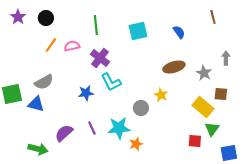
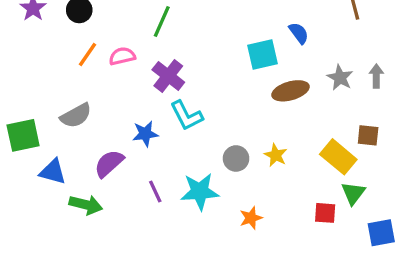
green line: (96, 25) -> (162, 22), turned 30
cyan square: (138, 31) -> (262, 55), moved
gray star: (204, 73) -> (340, 78), moved
yellow star: (161, 95) -> (276, 155), moved
blue triangle: (36, 104) -> (53, 172), moved
purple semicircle: (64, 133) -> (109, 163), moved
orange star: (136, 144) -> (251, 218), moved
green arrow: (38, 149) -> (86, 205), moved

